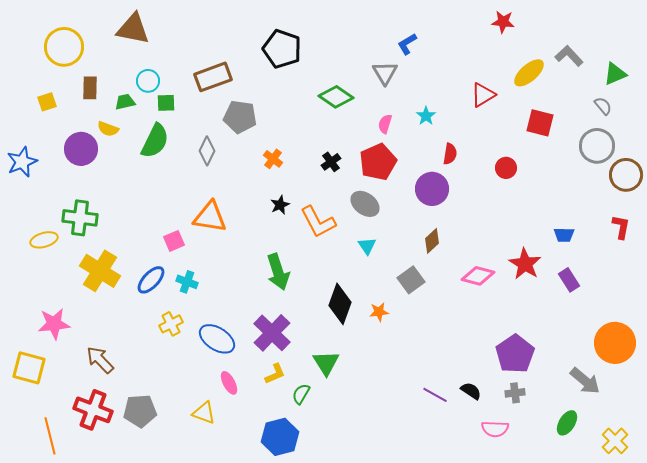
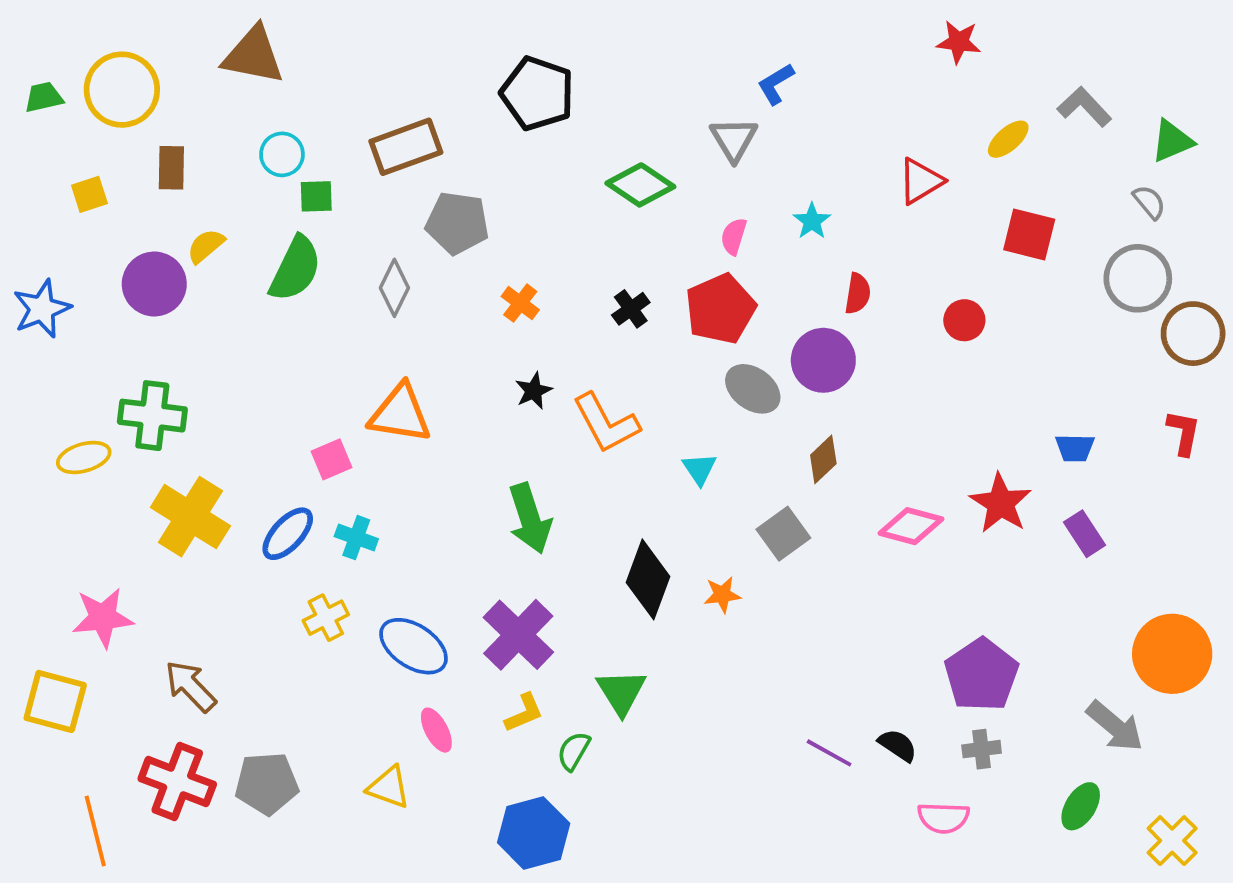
yellow ellipse: (529, 73) -> (1008, 139), size x0.7
green trapezoid: (125, 102) -> (44, 97), moved
yellow semicircle: (108, 129) -> (206, 246), turned 120
gray ellipse: (365, 204) -> (753, 389), moved

